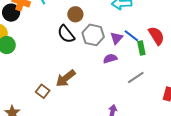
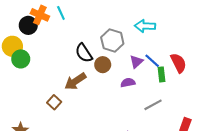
brown circle: (75, 14) -> (103, 65), moved
gray hexagon: (93, 35) -> (112, 41), moved
brown arrow: (66, 78) -> (75, 81), moved
brown square: (43, 91) -> (54, 102), moved

